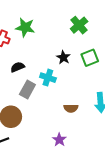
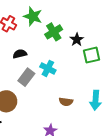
green cross: (79, 25) -> (54, 32), moved
black star: (63, 57) -> (77, 40), moved

